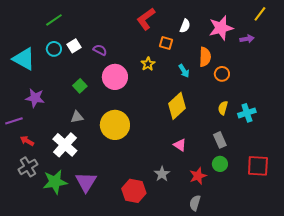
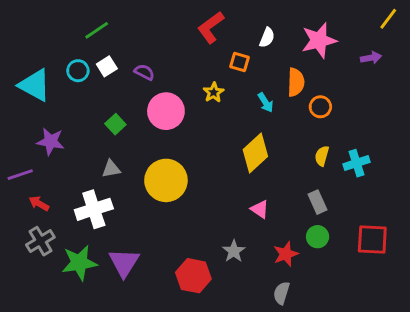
yellow line: (260, 14) -> (388, 19), moved
green line: (54, 20) -> (97, 30), moved
purple arrow: (247, 39) -> (371, 58), moved
white cross: (65, 145) -> (94, 209), turned 30

